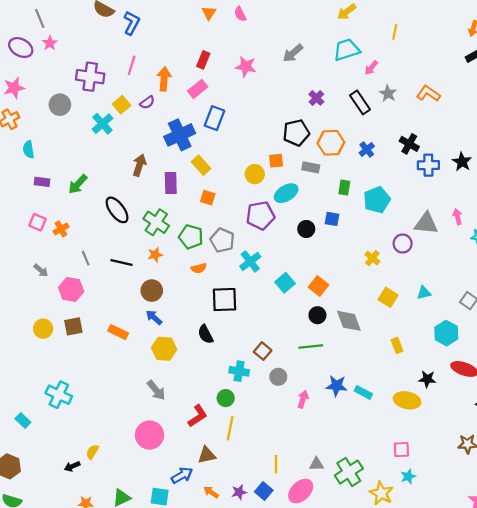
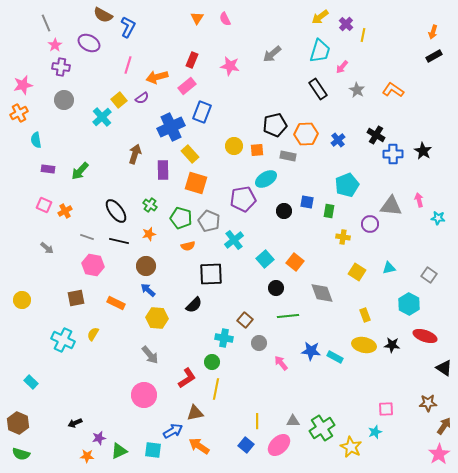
purple ellipse: (21, 48) -> (89, 43), moved
cyan trapezoid: (347, 50) -> (320, 51), turned 125
purple cross: (90, 77) -> (61, 67), moved, size x0.7
orange arrow: (164, 79) -> (157, 77), turned -110
purple cross: (316, 98) -> (346, 24), moved
black rectangle: (360, 102) -> (318, 89), moved
yellow circle: (255, 174) -> (234, 146), moved
green rectangle: (344, 188) -> (329, 211), moved
orange square: (208, 198) -> (196, 183), size x1.6
black ellipse: (117, 210) -> (116, 211), moved
green cross: (156, 222) -> (150, 205), size x0.6
gray line: (86, 258) -> (87, 237), turned -48
yellow cross: (372, 258) -> (343, 237), turned -32
pink hexagon: (71, 289) -> (93, 265), moved
black circle: (317, 315) -> (276, 288), moved
yellow circle: (43, 329) -> (22, 300), moved
black semicircle: (205, 334) -> (194, 305), turned -108
cyan cross: (59, 395) -> (63, 340), moved
pink arrow: (303, 399) -> (281, 363), turned -56
yellow ellipse: (407, 400) -> (364, 345), moved
pink square: (401, 450) -> (386, 409), moved
yellow semicircle: (92, 452) -> (93, 334), moved
orange arrow: (211, 492) -> (199, 446), size x1.5
purple star: (239, 492) -> (99, 438), moved

